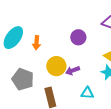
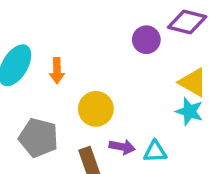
purple circle: (78, 37) -> (146, 40), moved
purple arrow: (73, 71) -> (122, 147), moved, turned -144

